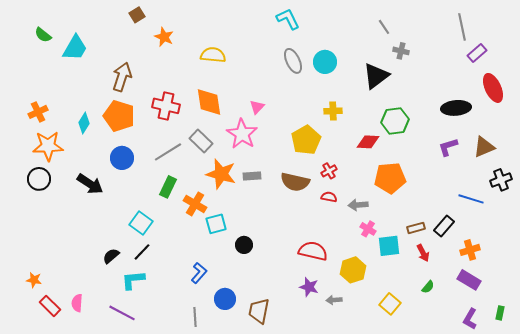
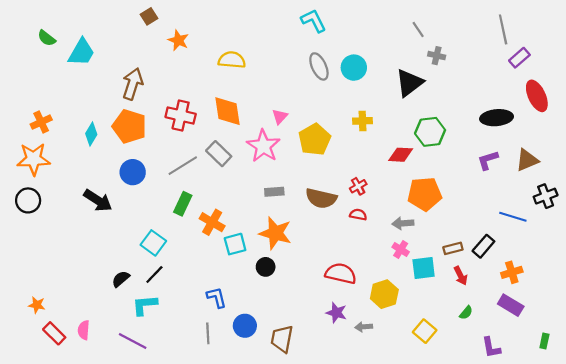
yellow pentagon: (306, 140) -> (315, 139), moved
orange star: (48, 146) -> (34, 159), moved
orange star: (221, 174) -> (275, 233), moved
black circle: (39, 179) -> (28, 200), moved
gray arrow: (358, 205) -> (403, 223), moved
blue L-shape: (199, 273) -> (217, 297), turned -55
gray line: (195, 317) -> (208, 333), moved
purple L-shape: (470, 319) -> (491, 348), moved, turned -40

